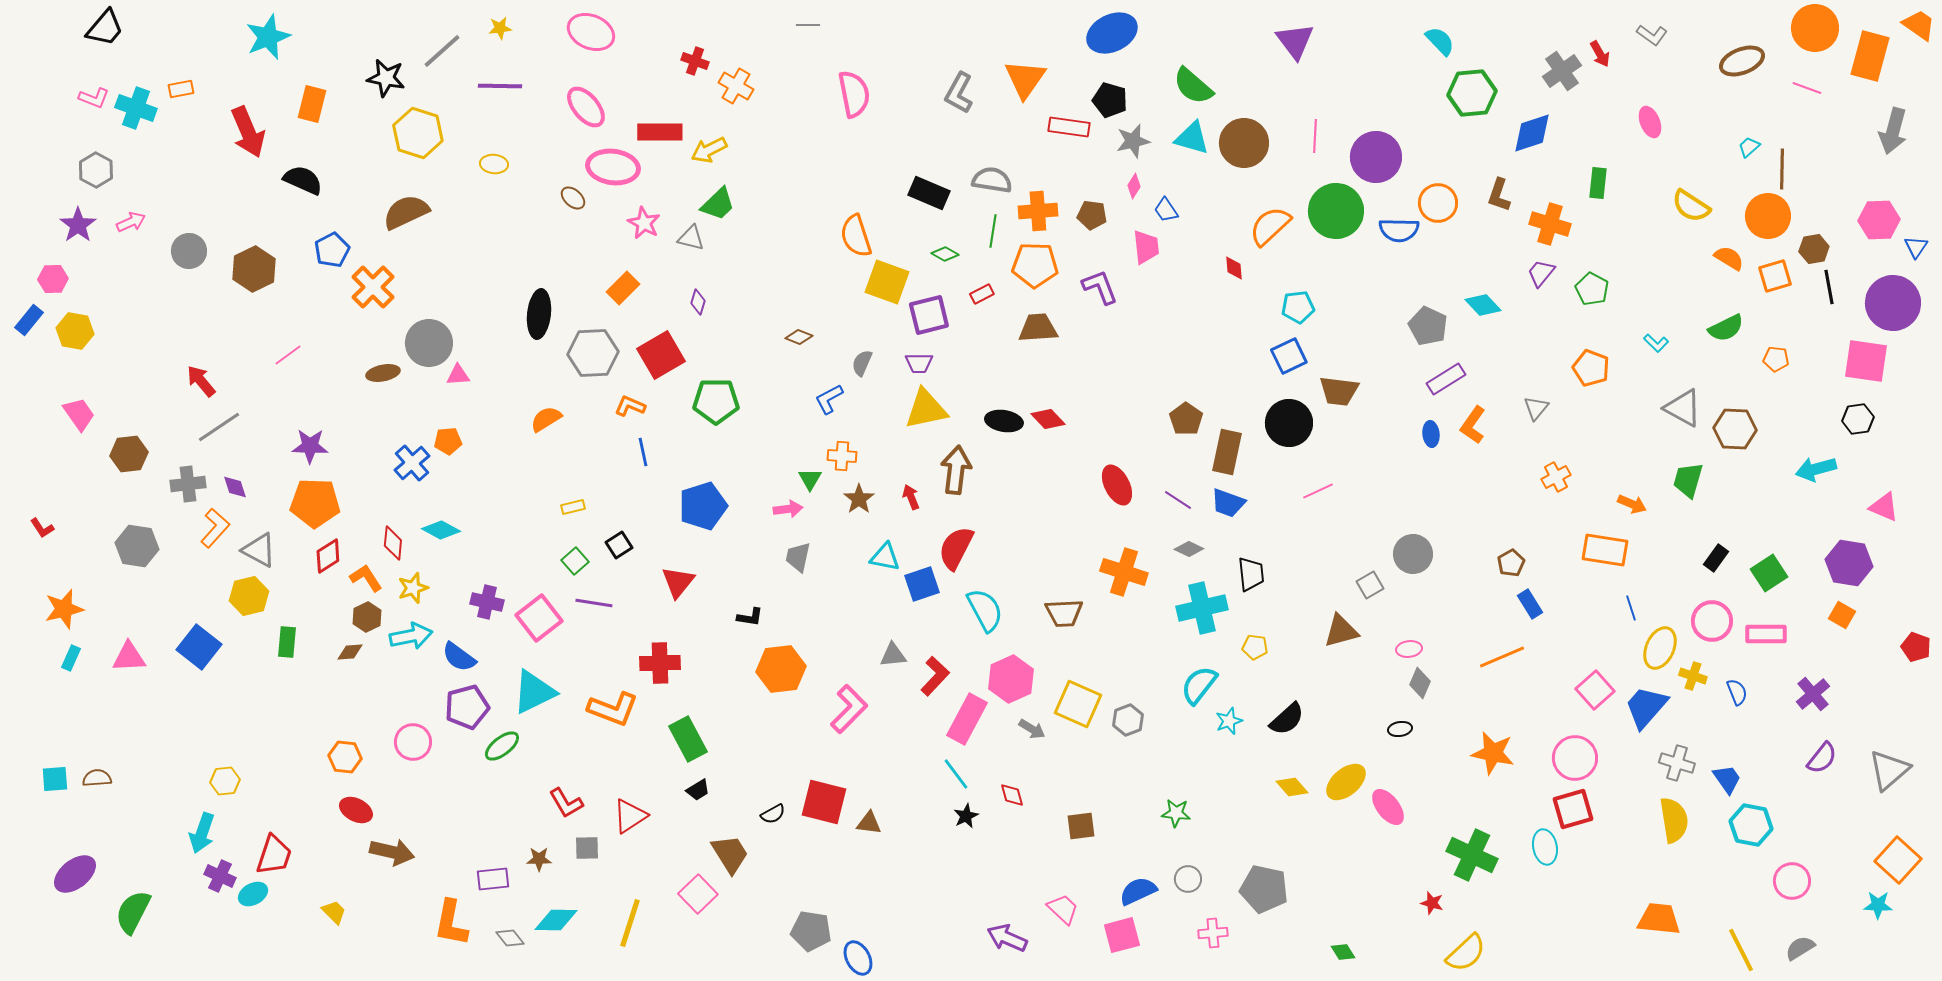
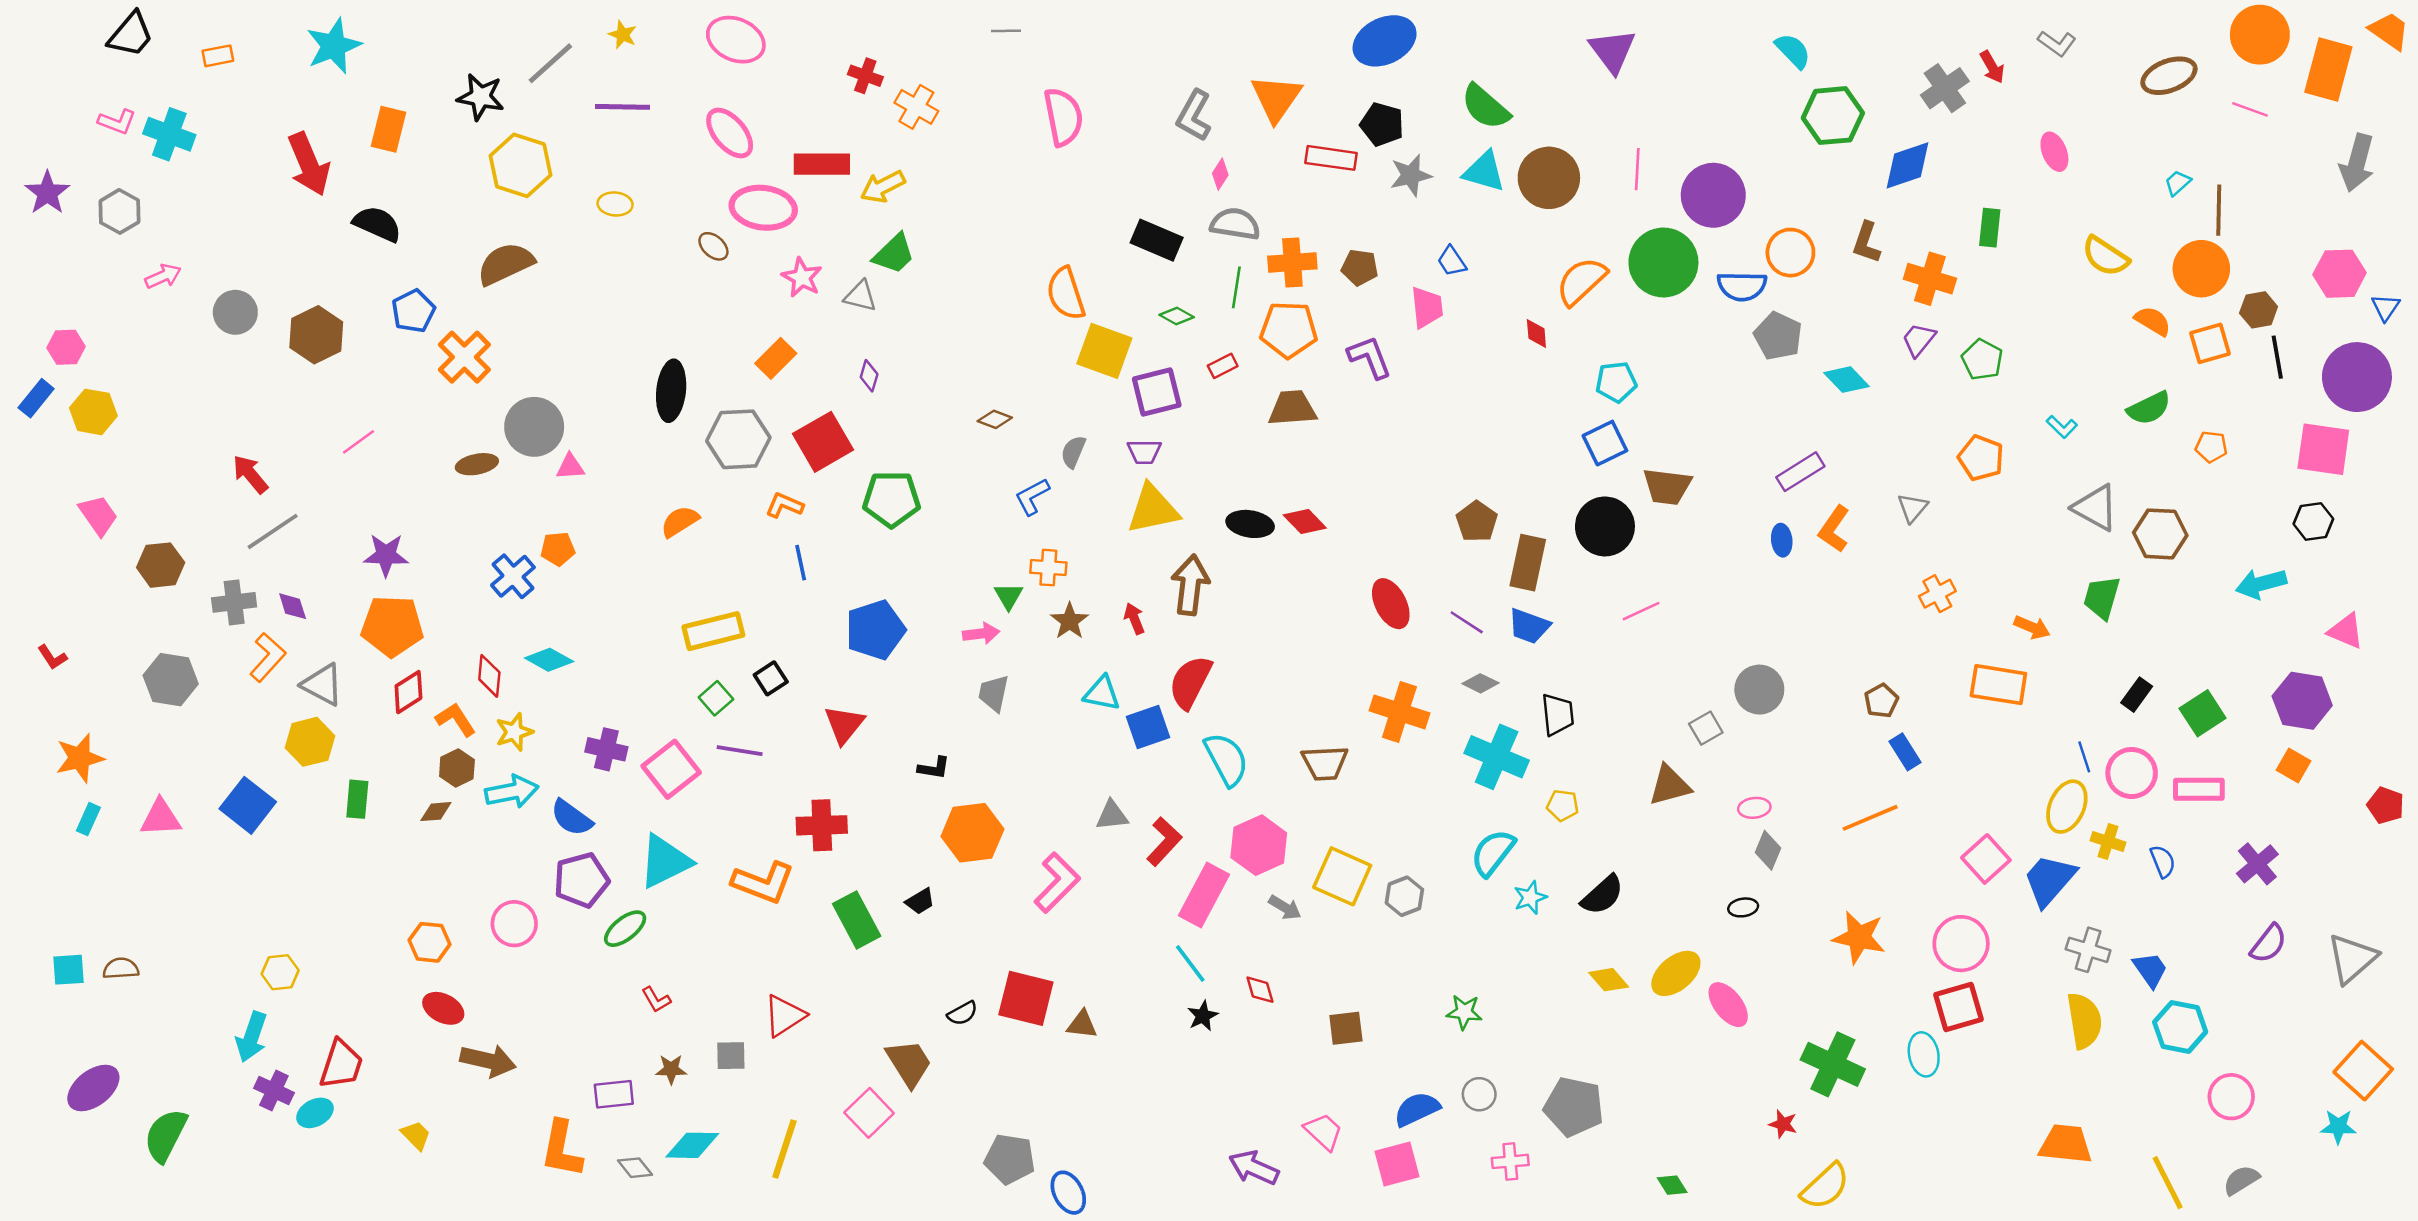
yellow star: (500, 28) -> (623, 35), turned 30
orange rectangle: (181, 89) -> (218, 56), moved
pink diamond: (1134, 186) -> (1220, 174), moved
purple star: (78, 225) -> (47, 193), moved
gray pentagon: (1428, 326) -> (1778, 336), moved
yellow rectangle: (573, 507) -> (713, 631), size x2.0
cyan cross: (1202, 608) -> (1497, 757), turned 36
blue line: (1631, 608) -> (2084, 757), moved
black trapezoid: (698, 790) -> (920, 901), moved
red L-shape: (566, 803) -> (656, 1000), moved, size x0.7

